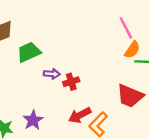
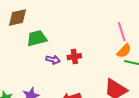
red cross: (71, 82) -> (74, 57), moved

